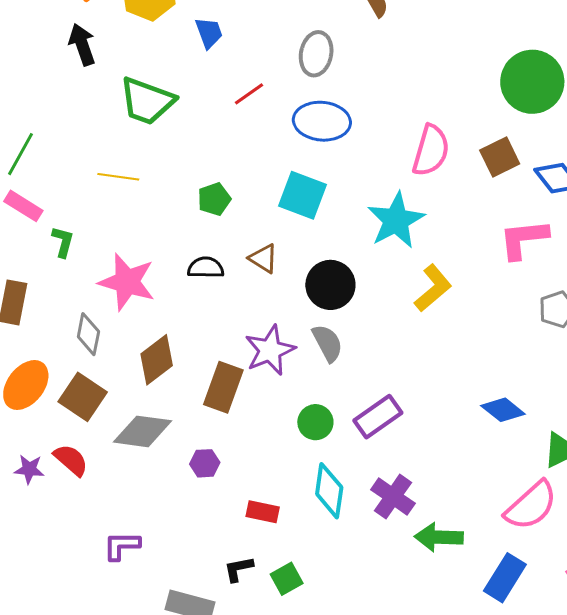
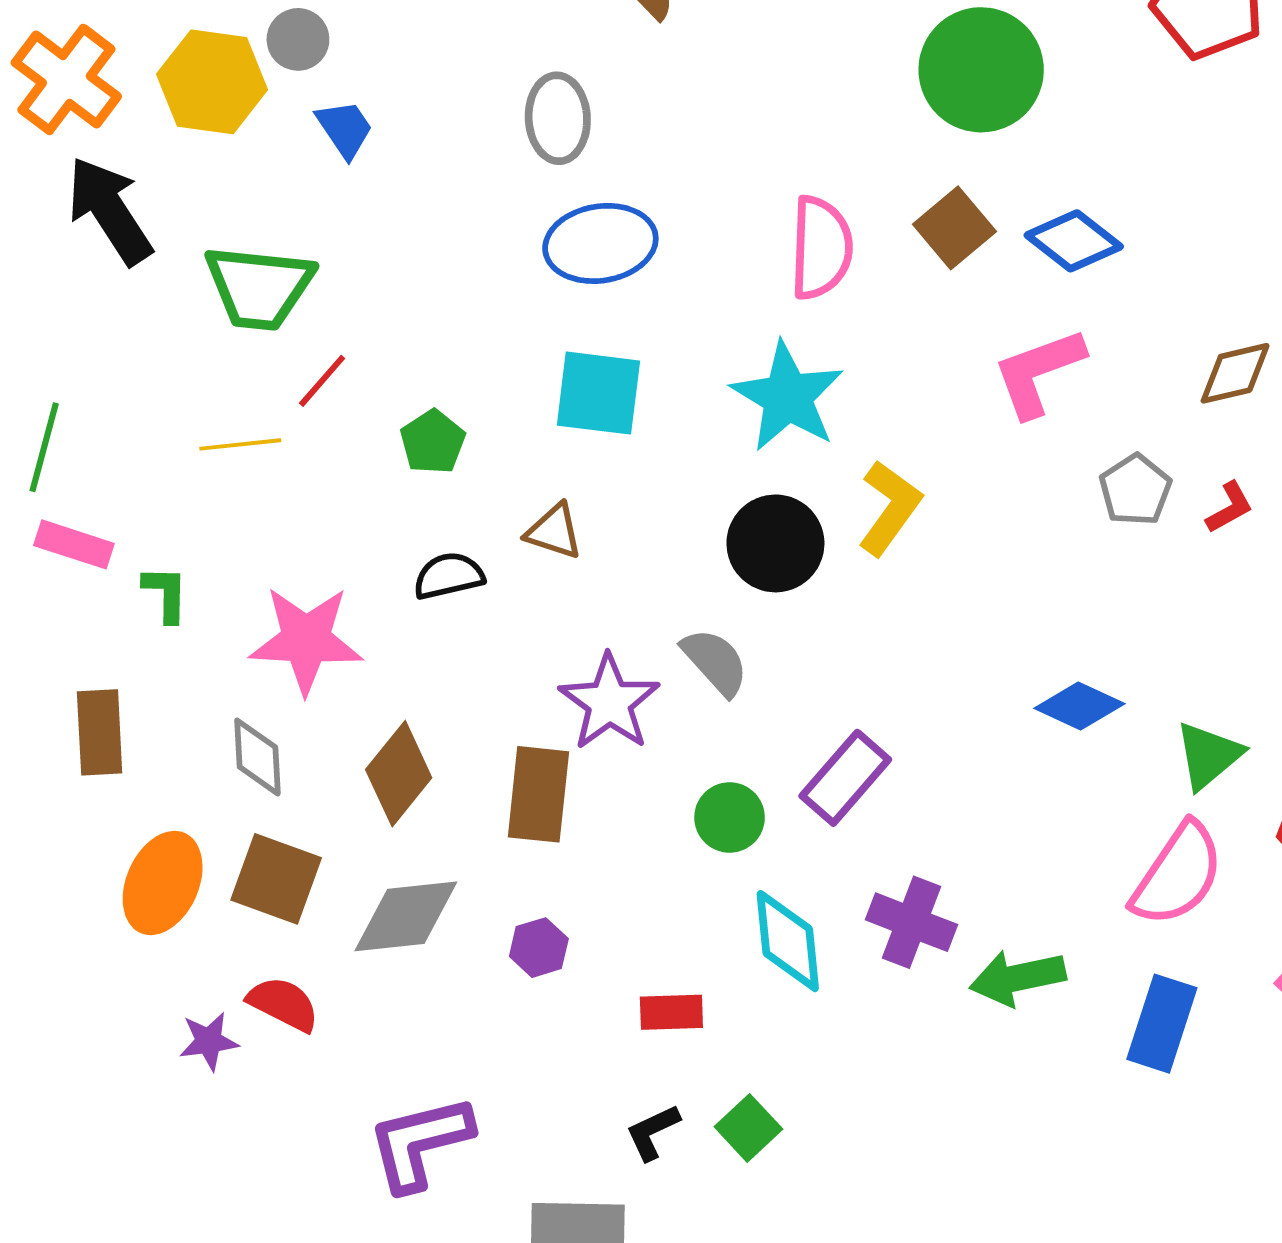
black arrow: (82, 45) -> (110, 211), size x1.4
red line: (249, 94) -> (322, 381), moved
black circle: (330, 285) -> (775, 543), moved
purple L-shape: (122, 546) -> (420, 1143), size x1.5

